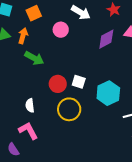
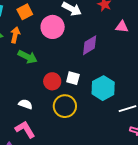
pink circle: (61, 30) -> (53, 27), size x1.5
purple diamond: (106, 39) -> (90, 45), moved
white semicircle: (30, 105) -> (25, 104), turned 120

